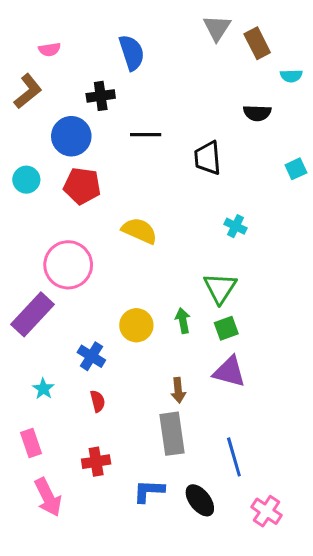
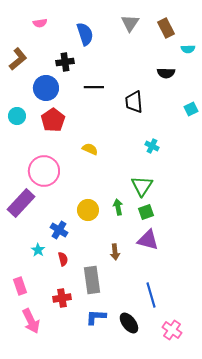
gray triangle: (217, 28) -> (130, 23), moved
pink semicircle: (50, 49) -> (40, 23), moved
red pentagon: (82, 186) -> (53, 120), turned 30
yellow semicircle: (139, 231) -> (90, 149), size x0.7
cyan star: (43, 389) -> (38, 250), moved
gray rectangle: (172, 434) -> (92, 280), moved

